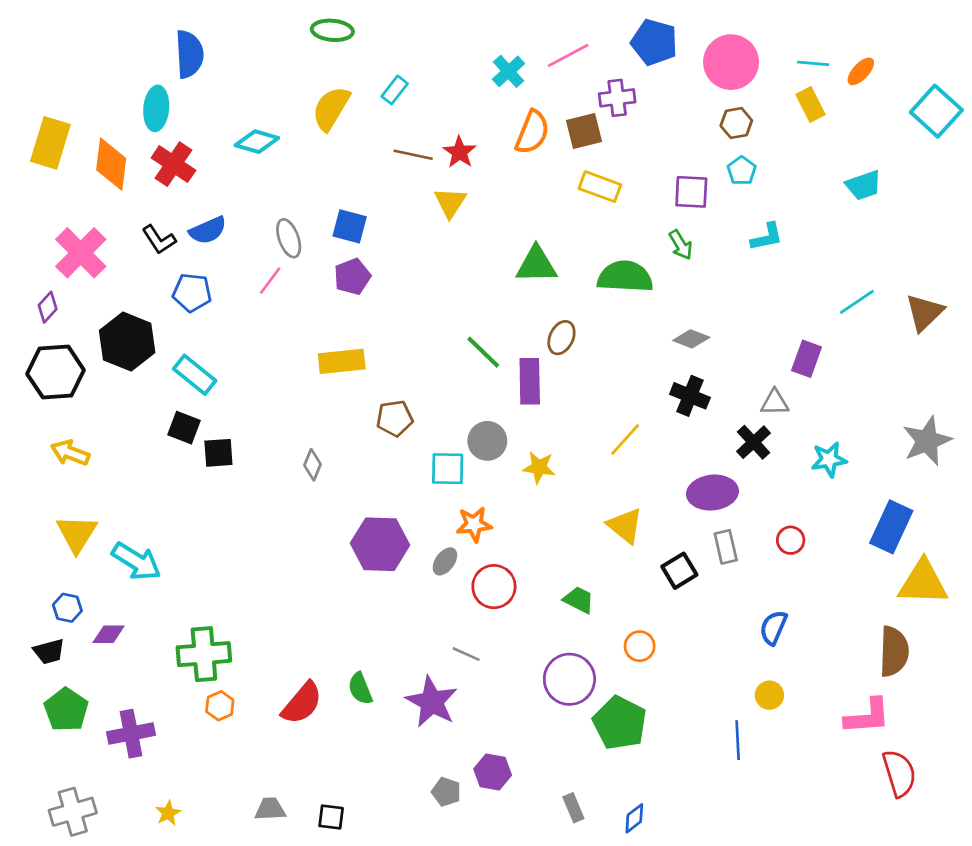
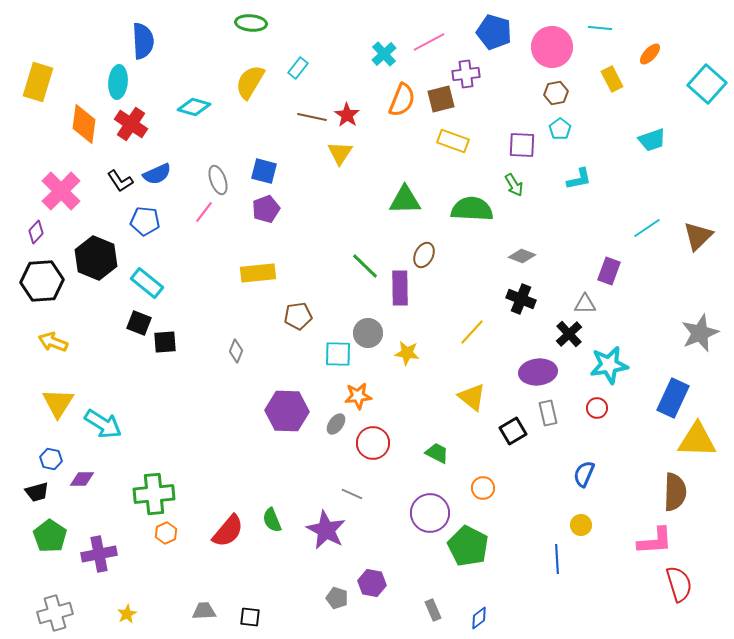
cyan line: (813, 63) -> (600, 28), moved
yellow rectangle: (50, 143) -> (38, 82), moved
cyan star: (829, 459) -> (609, 365), moved, size x1.4

